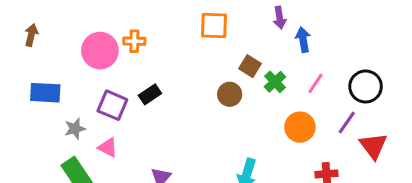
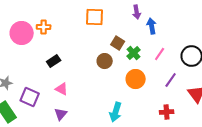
purple square: (112, 105) -> (30, 97), moved
purple line: (347, 122) -> (171, 80), moved
orange circle: (300, 127) -> (136, 79), moved
pink triangle: (108, 147) -> (62, 89), moved

